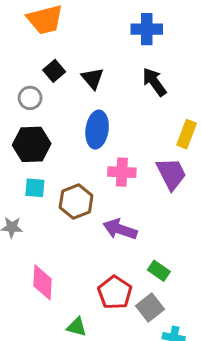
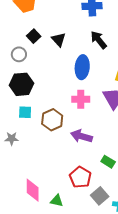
blue ellipse: (97, 130) -> (82, 67), moved
pink diamond: (42, 282) -> (33, 190), moved
gray square: (150, 308) -> (100, 196), moved

